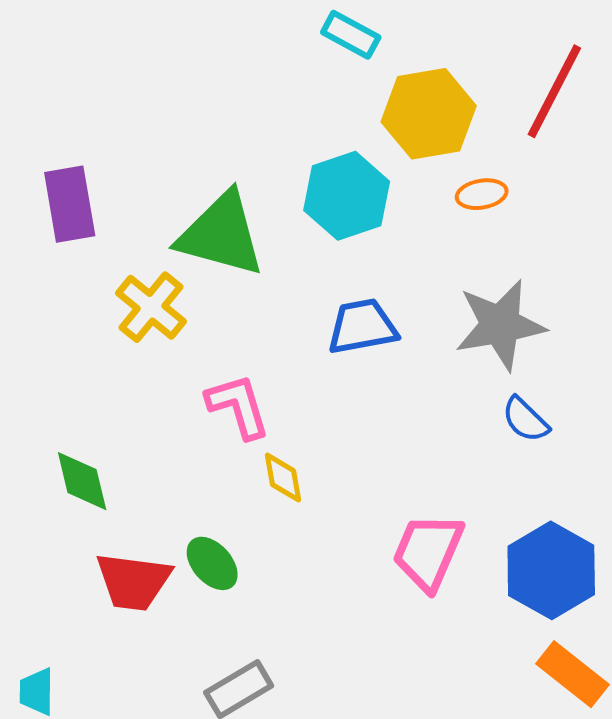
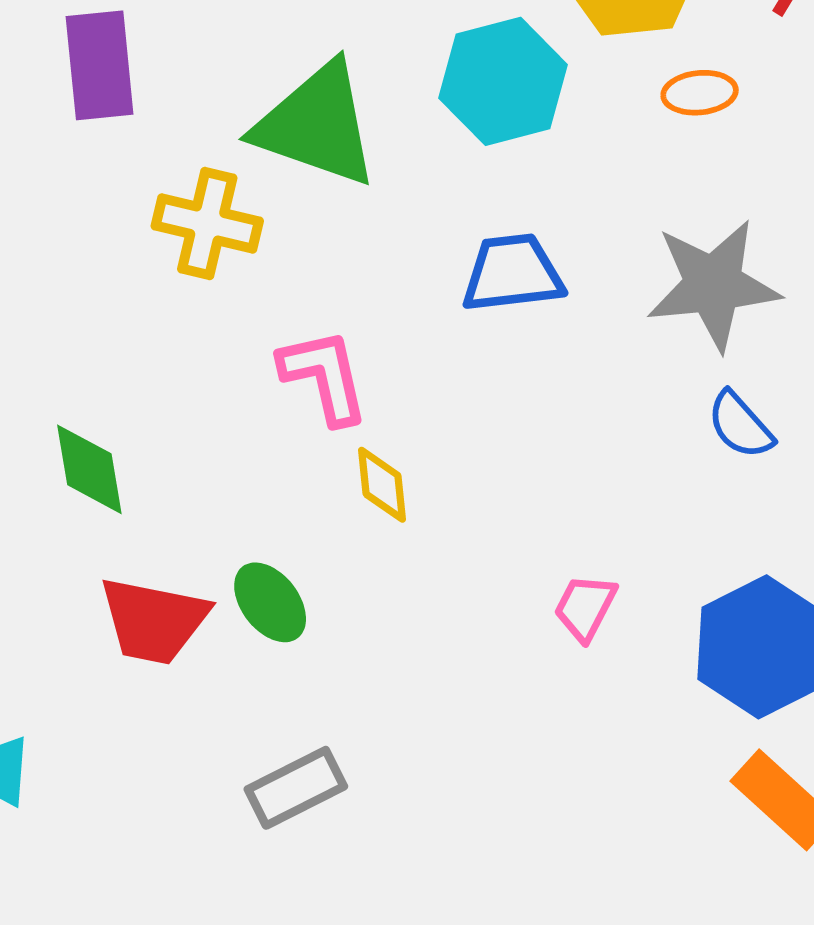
yellow cross: (151, 307) -> (207, 223), turned -30
pink trapezoid: (428, 552) -> (585, 607), size x0.6

